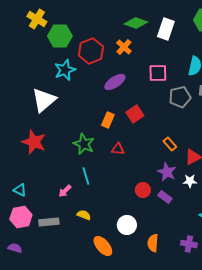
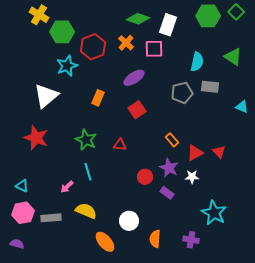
pink square: (158, 73) -> (154, 49), moved
purple ellipse: (115, 82) -> (134, 78), moved
orange rectangle: (108, 120) -> (98, 98), moved
red circle: (143, 190) -> (145, 177), moved
yellow semicircle: (84, 215) -> (86, 211), size x1.5

